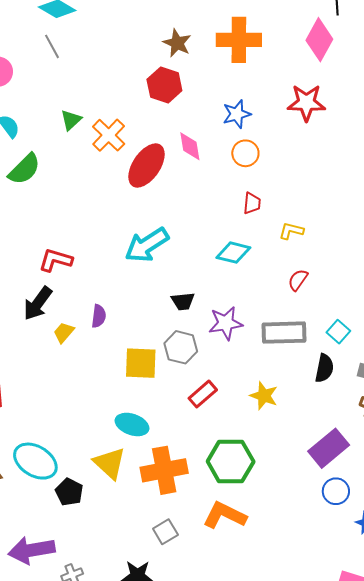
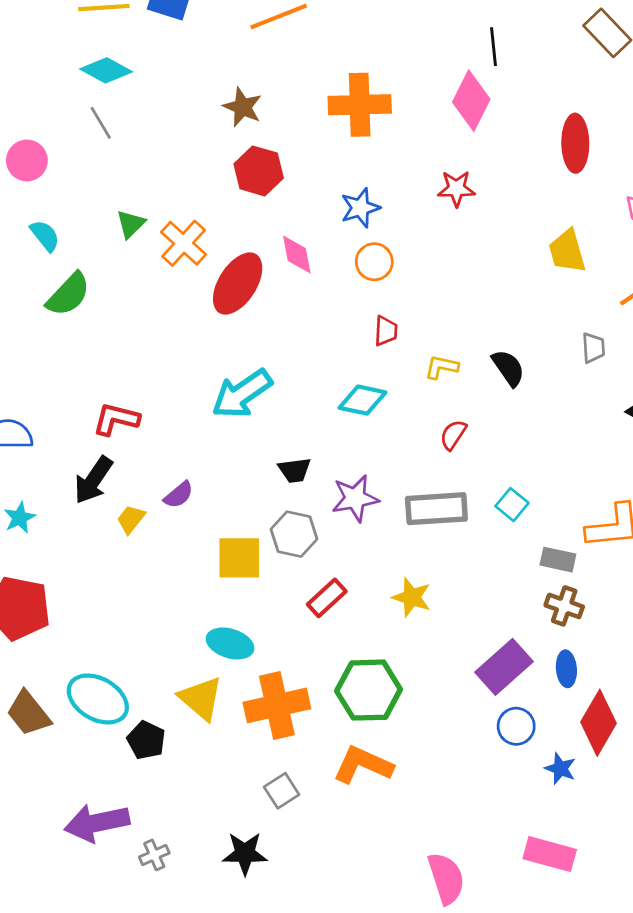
brown star: (177, 43) -> (243, 107), moved
red star: (306, 103) -> (456, 189), size x0.7
purple semicircle: (99, 316) -> (179, 495), turned 45
black semicircle: (324, 368) -> (508, 368), moved, turned -44

